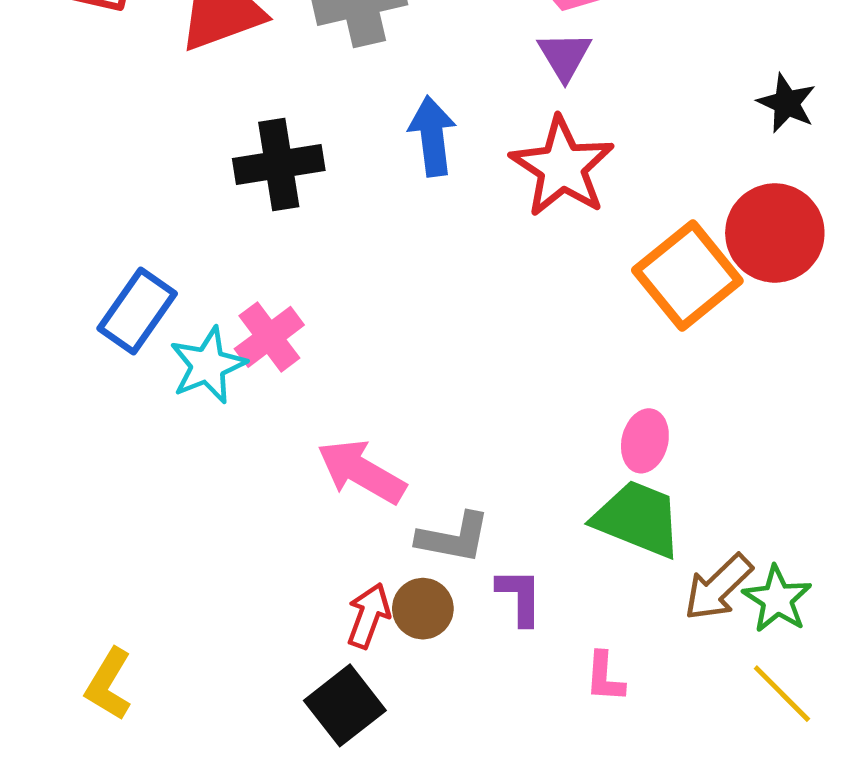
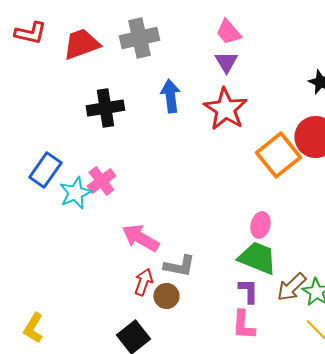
purple L-shape: (520, 597) -> (248, 291), moved
red arrow: (369, 616) -> (143, 282), moved
pink L-shape: (605, 677) -> (243, 325), size x1.4

